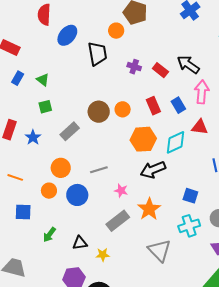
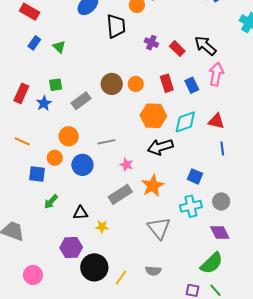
green square: (45, 107) -> (56, 85), moved
red triangle: (200, 127) -> (216, 121), moved
blue square: (23, 212) -> (37, 174), moved

